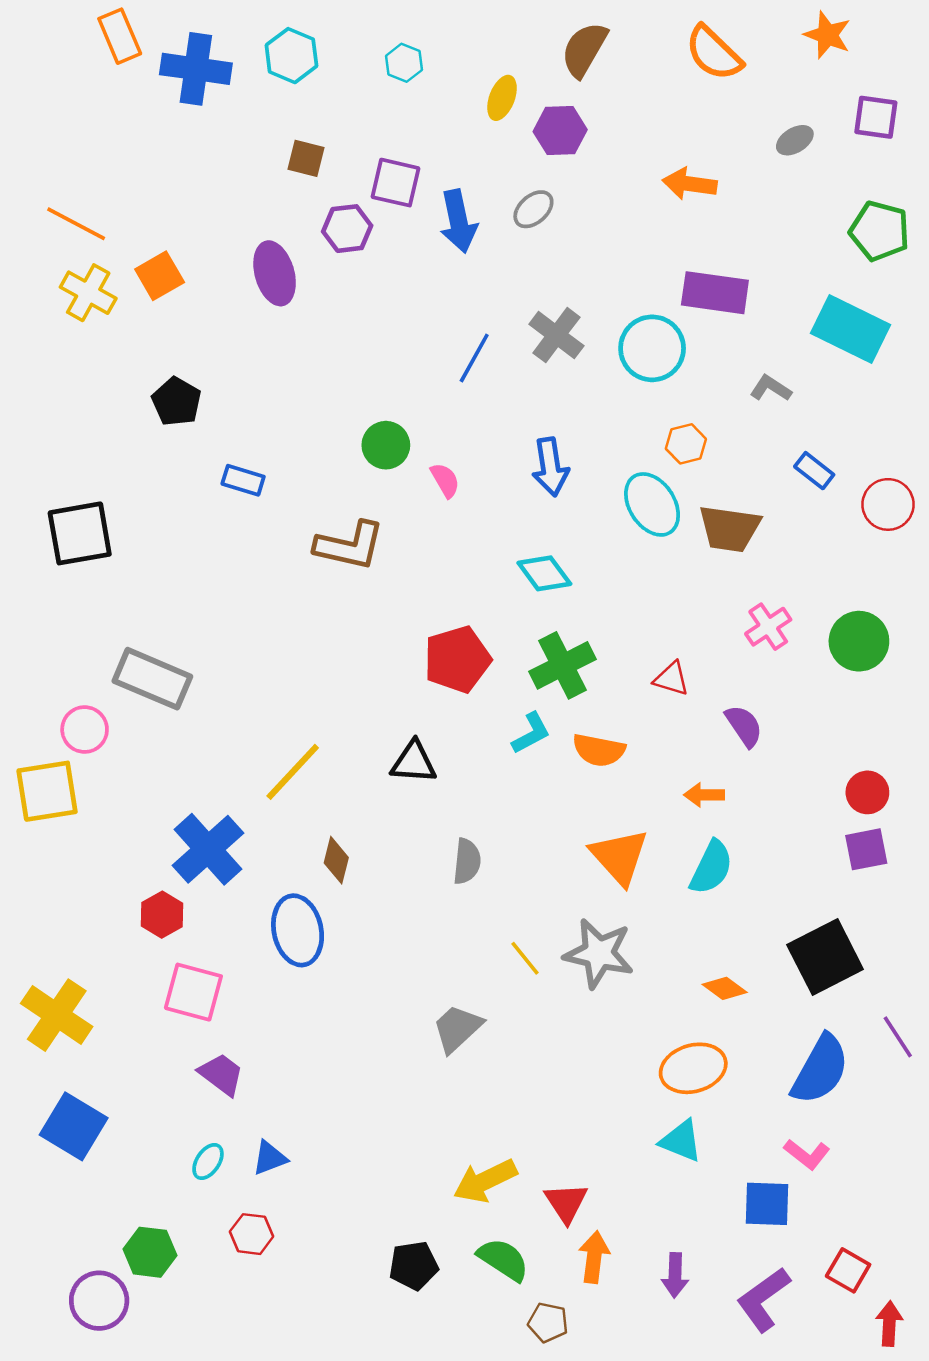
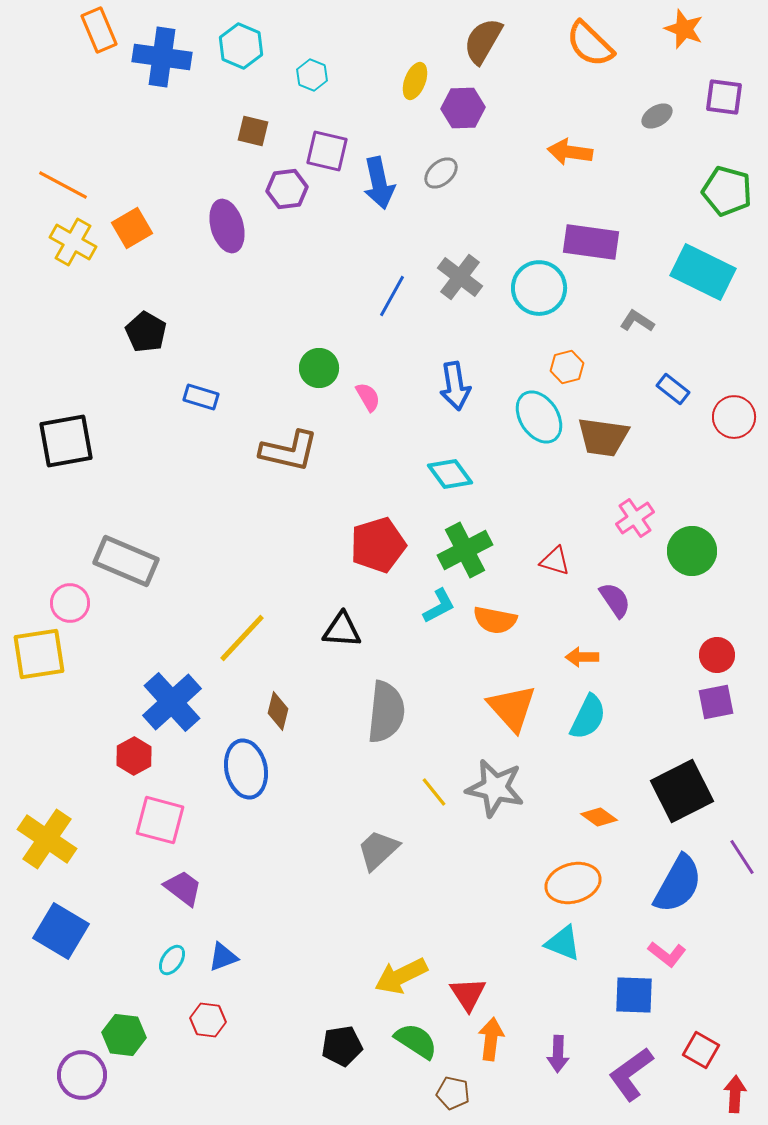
cyan hexagon: (404, 63) -> (312, 75), moved
green circle: (859, 641) -> (692, 551), moved
gray semicircle: (467, 861) -> (386, 712), size x1.6

